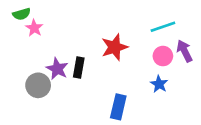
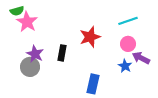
pink star: (34, 28) -> (27, 22), size x1.5
purple arrow: (185, 51) -> (141, 58), moved, turned -36
purple star: (57, 69) -> (35, 54), moved

